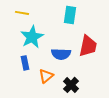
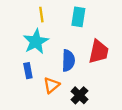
yellow line: (22, 13) -> (41, 15), moved, turned 72
blue semicircle: (61, 54) -> (68, 61), turned -90

